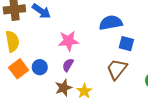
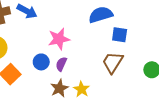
blue circle: (40, 67) -> (41, 62), moved

